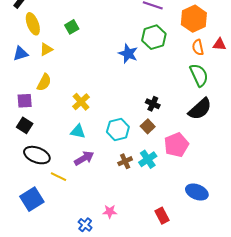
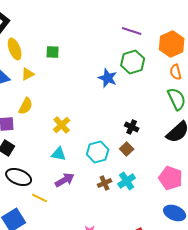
green square: (72, 27) -> (53, 52), turned 32
pink pentagon: (176, 145) -> (171, 178), moved, turned -30

